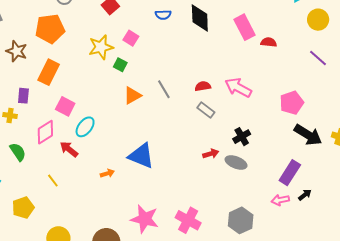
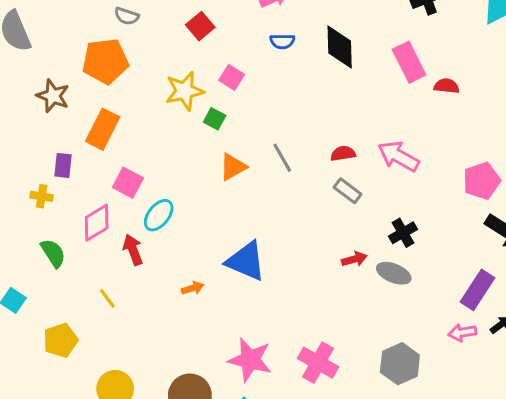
red arrow: (69, 149) -> (133, 250), turned 30

